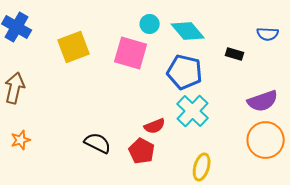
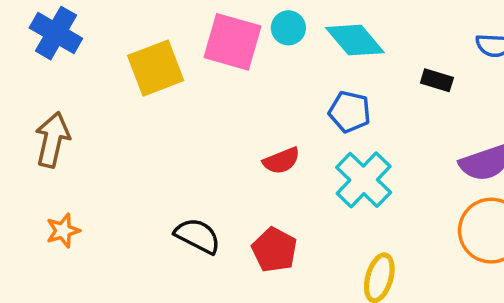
pink square: (131, 53) -> (232, 42), moved
blue pentagon: (185, 72) -> (350, 112), size x0.7
red semicircle: (155, 126) -> (281, 161), moved

